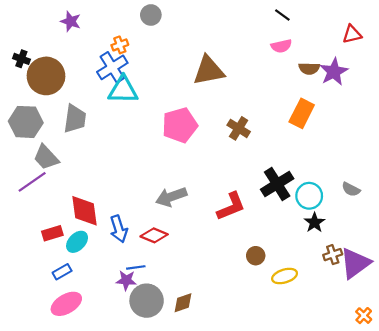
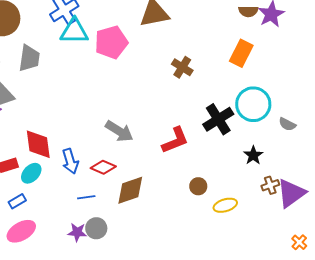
pink pentagon: (180, 125) -> (111, 42), moved
cyan circle: (309, 196) -> (253, 104), moved, size x1.4
gray arrow: (171, 197) -> (119, 131), turned -128
purple star: (126, 280) -> (77, 232), moved
gray circle: (147, 301) -> (96, 228), size x0.7
brown diamond: (183, 303) -> (130, 190), moved, size x1.5

